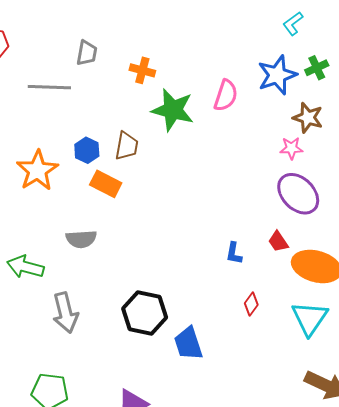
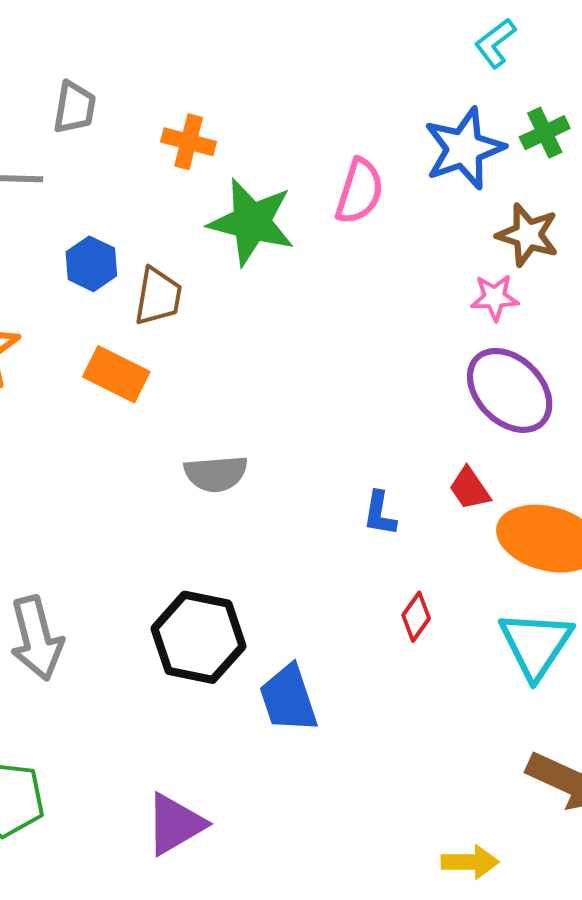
blue hexagon: (87, 150) -> (91, 264), moved
gray semicircle: (81, 239) -> (216, 474), moved

